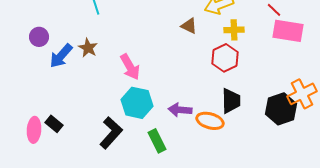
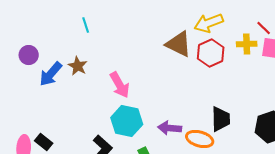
brown triangle: (189, 26) -> (179, 44), size x1.6
yellow cross: (234, 30) -> (247, 44), moved
red hexagon: (225, 58) -> (211, 53), moved

